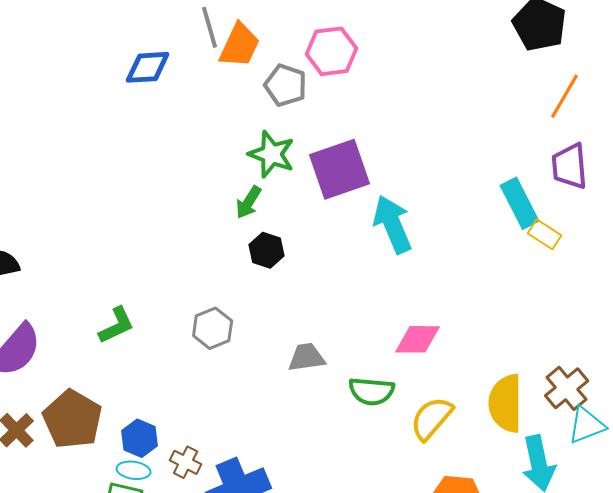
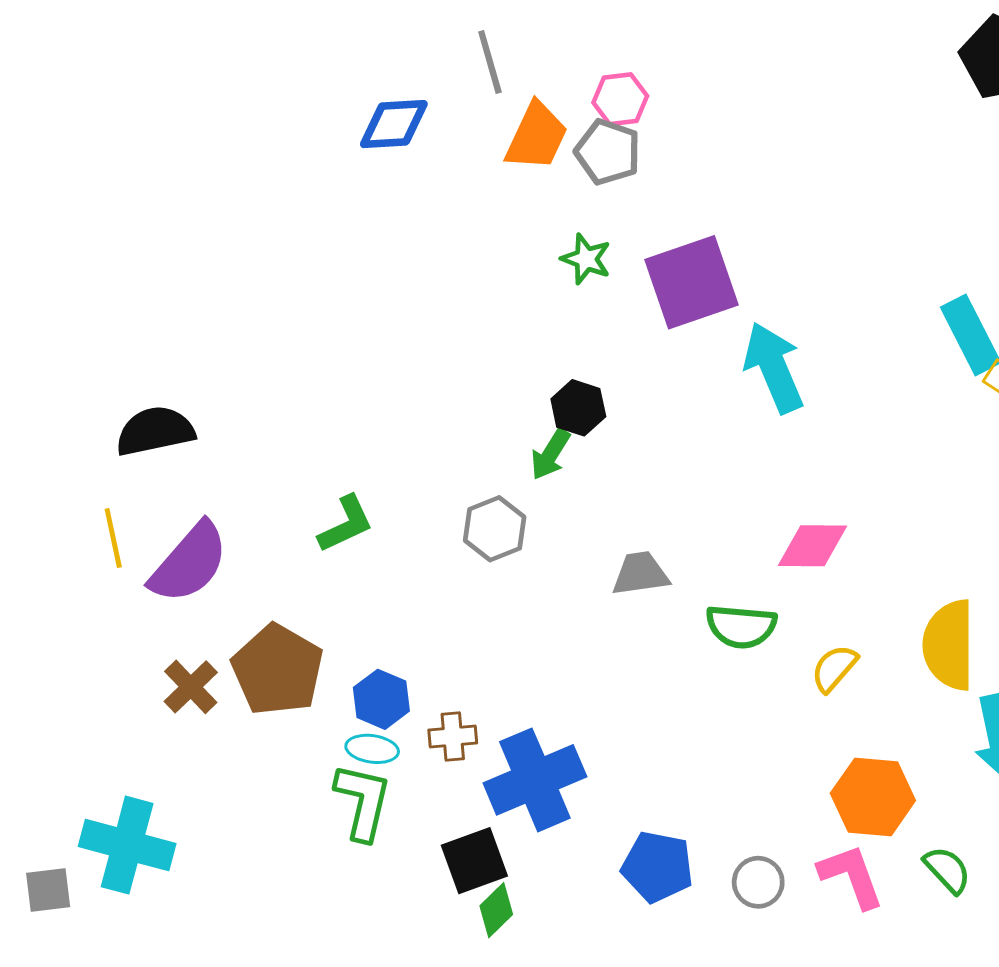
orange trapezoid: (240, 45) -> (536, 136), moved
pink hexagon: (332, 51) -> (620, 99), moved, size x0.7
green star: (272, 154) -> (586, 259), size x0.7
green arrow: (249, 202) -> (550, 454), moved
yellow semicircle: (432, 418) -> (834, 668), size x0.7
brown cross: (186, 462) -> (453, 736), turned -32

